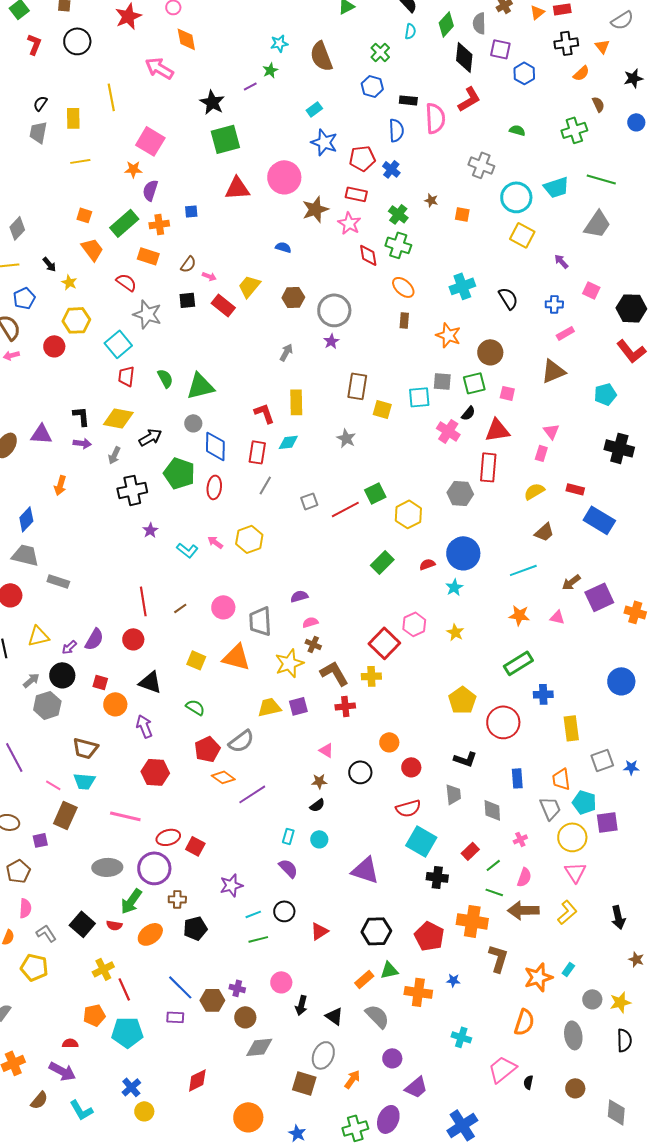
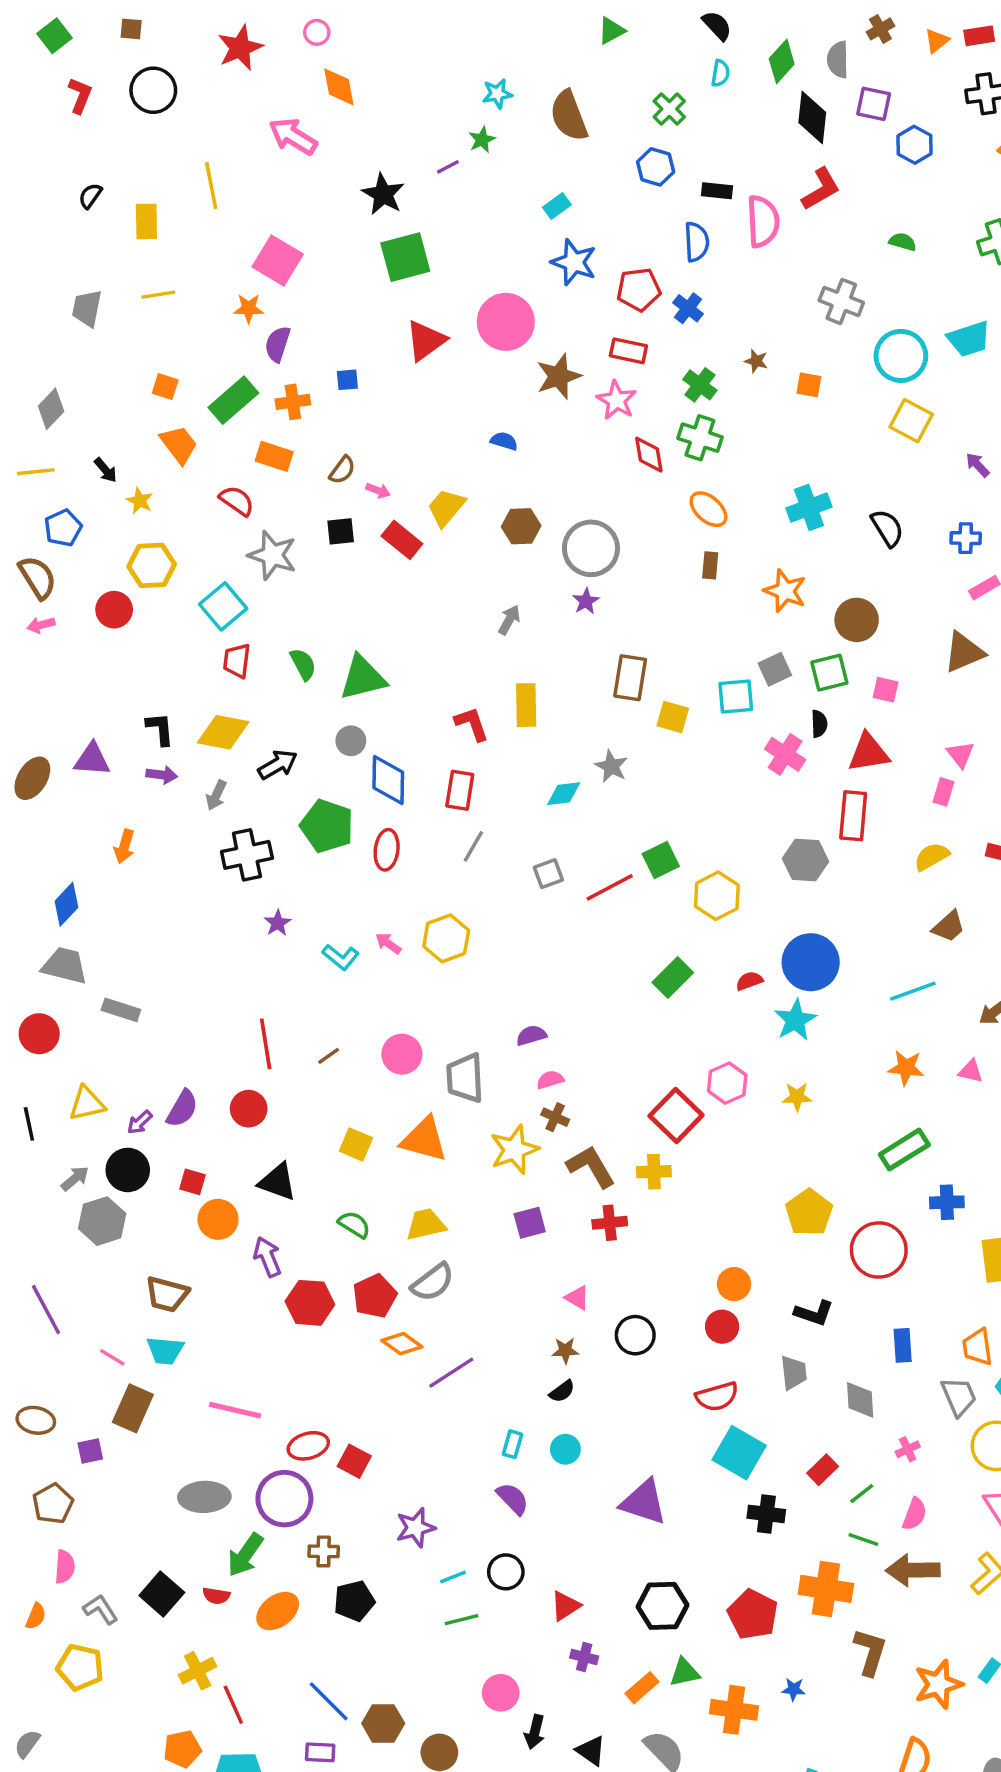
gray trapezoid: (38, 132) -> (87, 308), moved
red triangle: (237, 188) -> (426, 341), turned -32
gray square: (442, 381) -> (775, 669), turned -30
black semicircle: (468, 413) -> (819, 724), turned -42
cyan diamond: (288, 442) -> (564, 794), moved
cyan star: (454, 587) -> (795, 1020), size x1.4
yellow star: (455, 632) -> (797, 1097), turned -30
yellow trapezoid: (269, 707) -> (426, 1224), moved
orange circle: (389, 742) -> (734, 1284), moved
red hexagon: (155, 772) -> (310, 1303), moved
purple cross: (237, 988) -> (584, 1657), moved

